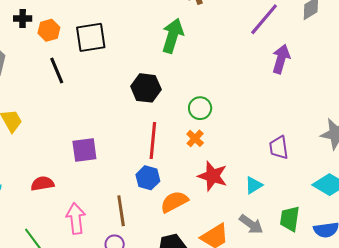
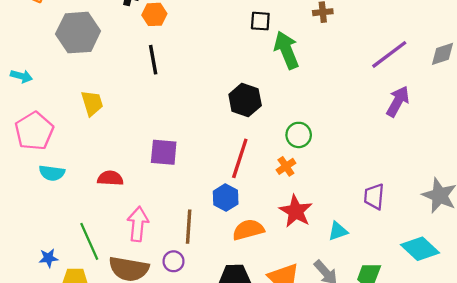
green arrow: (173, 36) -> (286, 50), turned -52
black square: (91, 37) -> (260, 21), moved, size x0.6

